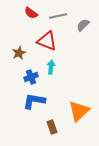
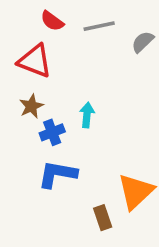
red triangle: (47, 41) -> (35, 61), moved
brown star: (19, 53) -> (31, 106), moved
brown rectangle: (52, 127) -> (103, 218), moved

